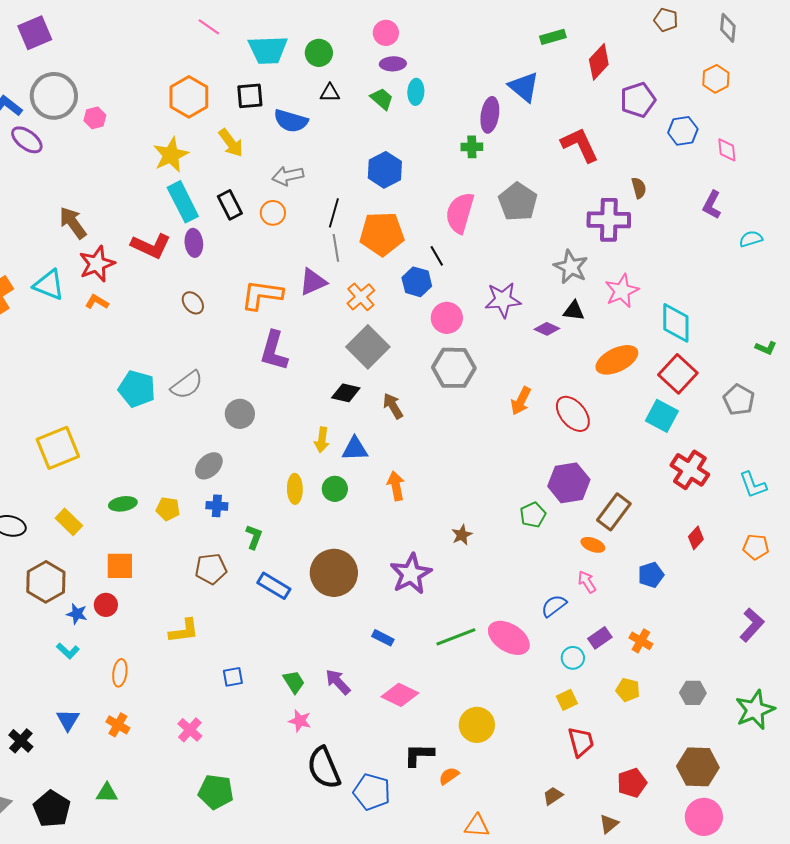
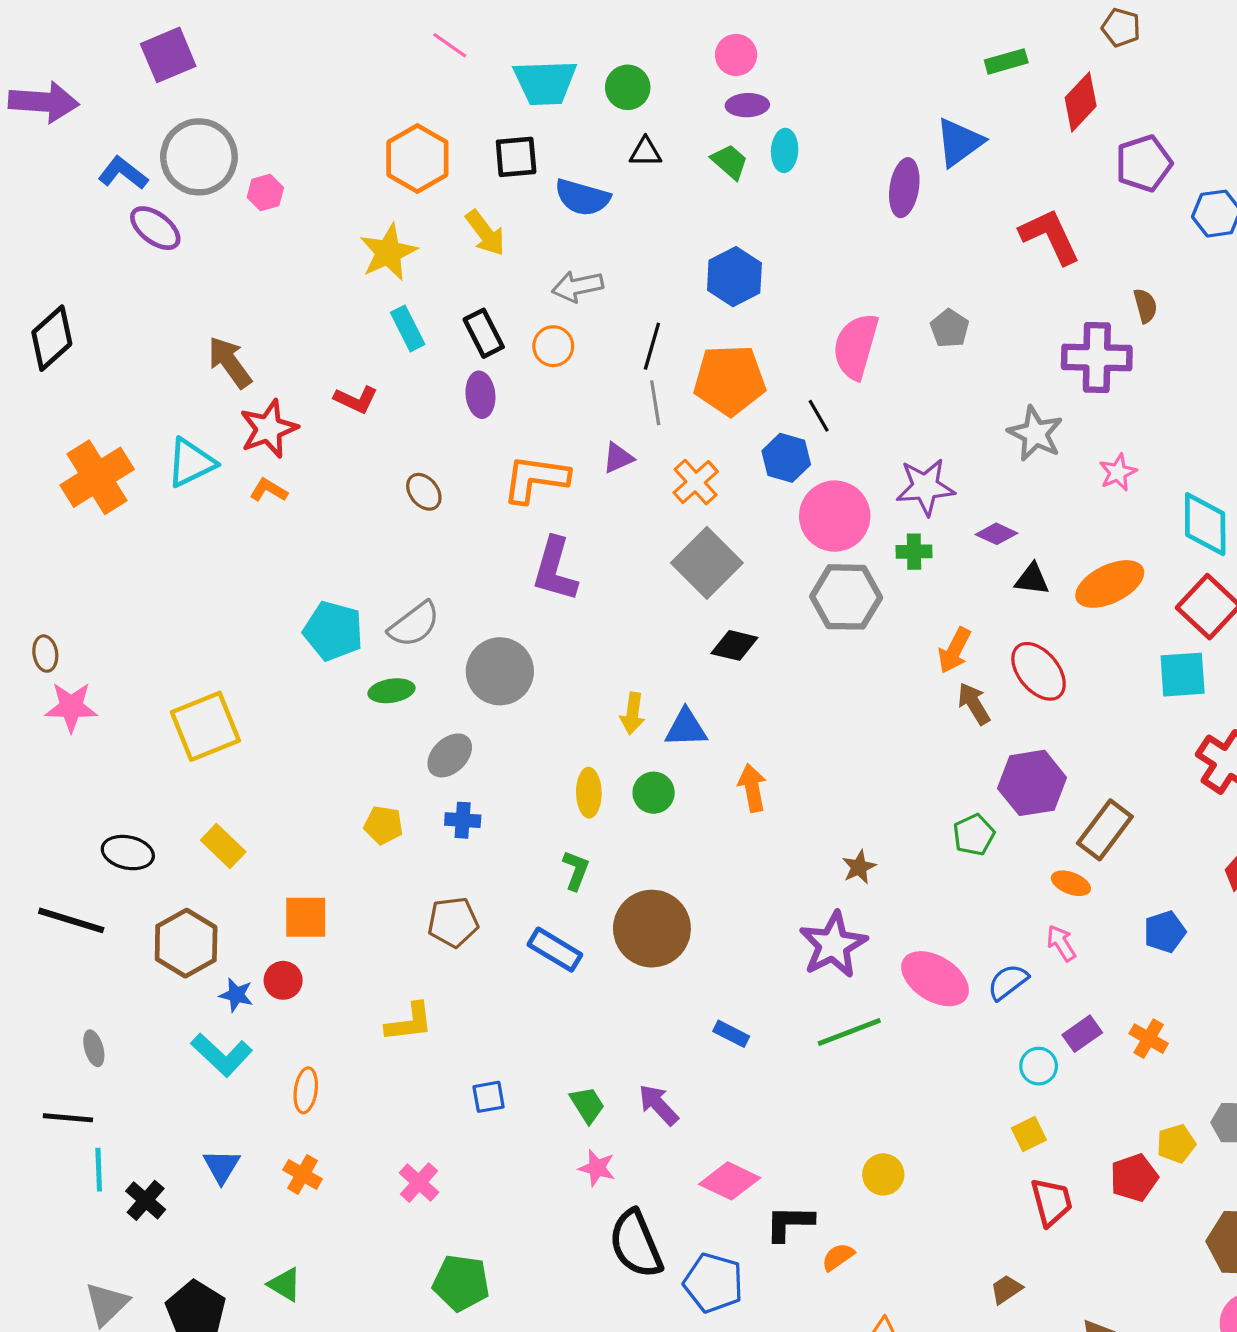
brown pentagon: (666, 20) -> (1121, 27), moved
blue triangle: (524, 87) -> (959, 142), turned 44
green cross: (472, 147) -> (914, 552), moved
cyan rectangle: (183, 202) -> (408, 328), size x0.7
gray pentagon: (518, 202) -> (950, 328), size x0.6
purple ellipse: (194, 243) -> (480, 395), moved
red L-shape: (151, 246) -> (356, 400), size x0.7
purple triangle: (313, 282) -> (618, 458), size x0.7
cyan triangle: (49, 285) -> (191, 463), turned -48
pink star: (622, 291) -> (1118, 472), size x0.7
black triangle: (574, 311) -> (1032, 579), moved
pink circle: (447, 318) -> (835, 516), size x1.4
black diamond: (346, 393) -> (734, 645), moved
brown arrow: (393, 406) -> (974, 704), moved
gray circle: (240, 414) -> (500, 671), size x1.4
cyan square: (662, 416) -> (1183, 675), turned -32
green ellipse: (123, 504) -> (391, 691), moved
green L-shape: (254, 537) -> (576, 870), moved
purple star: (411, 574) -> (833, 945), moved
pink ellipse: (509, 638) -> (935, 979), moved
cyan L-shape: (68, 651) -> (222, 1055), size x1.6
yellow pentagon: (628, 690) -> (1176, 1144), moved, turned -30
pink diamond: (400, 695) -> (730, 1181), moved
yellow circle: (477, 725) -> (883, 1174), size x0.7
red pentagon: (632, 783) -> (1134, 1178), moved
green triangle: (107, 793) -> (285, 1284), turned 30

